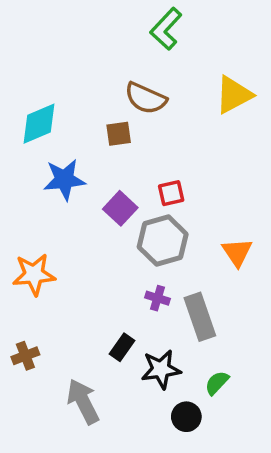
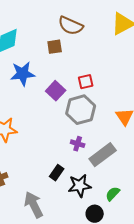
gray rectangle: (200, 317) -> (103, 155), turned 72

